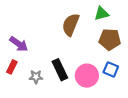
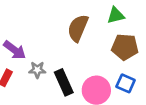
gray star: (36, 77) -> (37, 70), moved

